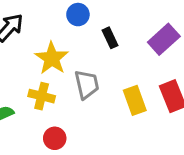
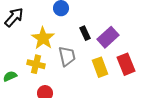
black rectangle: (110, 38) -> (85, 33), moved
purple rectangle: (164, 39) -> (108, 37), moved

